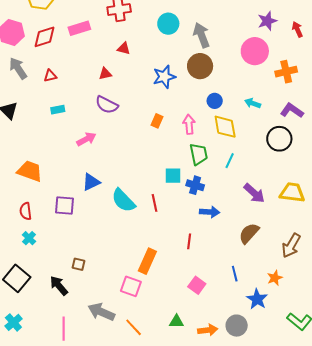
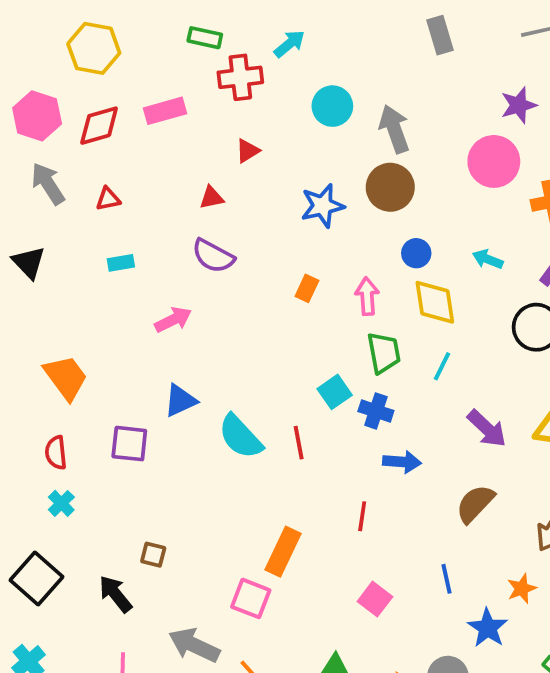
red triangle: (124, 48) -> (247, 151), turned -48
orange trapezoid: (30, 171) -> (66, 377), turned 32
cyan square: (173, 176) -> (335, 392), turned -36

